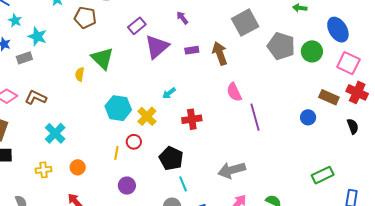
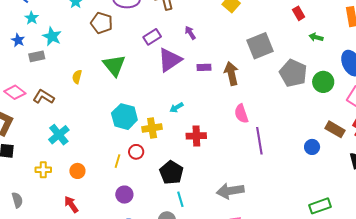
purple arrow: (182, 18) -> (190, 33), moved
yellow semicircle: (80, 74) -> (77, 77), moved
yellow cross: (147, 116) -> (152, 128), turned 30

